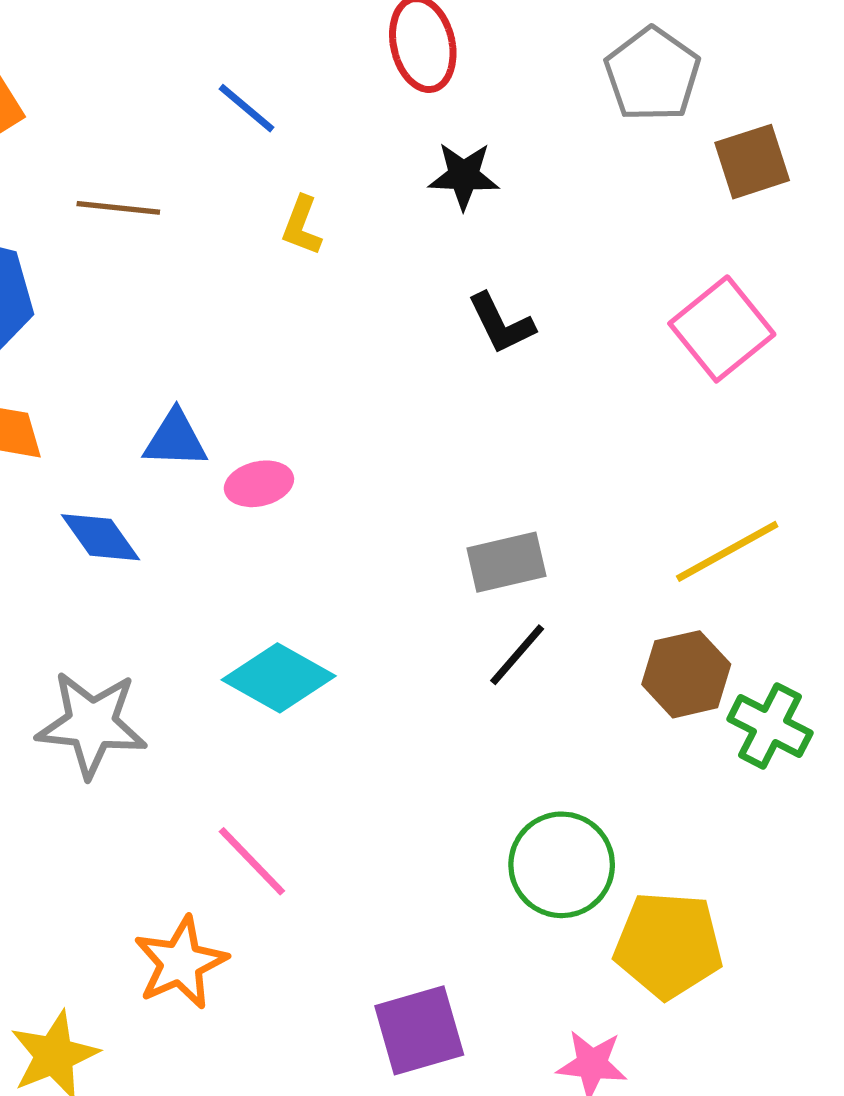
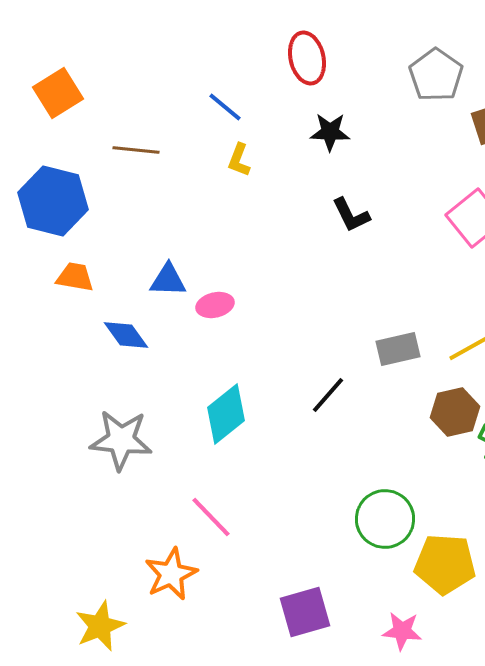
blue line: (247, 108) -> (225, 107), moved
gray rectangle: (506, 562) -> (398, 349), moved
black line: (517, 655) -> (328, 395), moved
cyan diamond: (279, 678) -> (226, 414), turned -68

